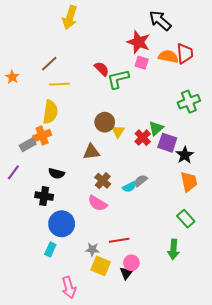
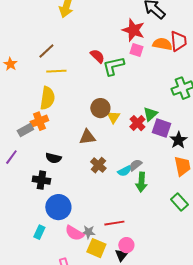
pink semicircle: (98, 203) -> (74, 233), moved
cyan rectangle: (50, 249) -> (39, 232), moved
green arrow: (173, 249) -> (141, 182), moved

